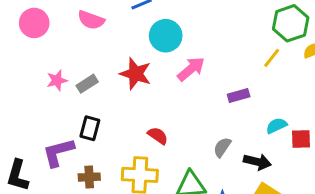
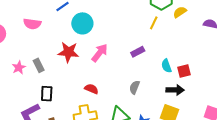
pink arrow: (191, 69) -> (100, 53), moved
gray rectangle: (87, 84) -> (39, 65), turned -72
cyan semicircle: (277, 126) -> (166, 66), turned -72
black arrow: (257, 162) -> (175, 90), moved

